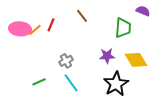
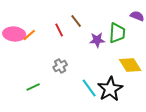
red line: (51, 25) -> (59, 30), moved, turned -48
purple star: (107, 56) -> (97, 40), moved
cyan line: (71, 83) -> (89, 88), moved

